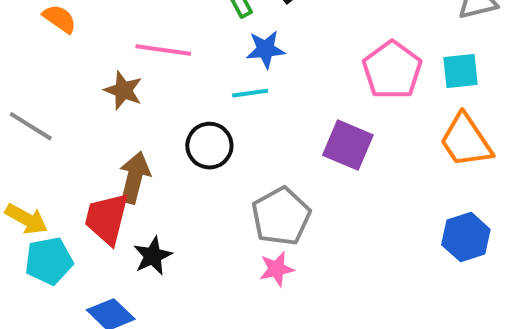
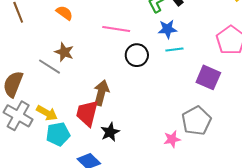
brown star: (123, 90) -> (64, 52), moved
cyan line: (250, 93) -> (174, 50), moved
black circle: (209, 146) -> (137, 55), moved
gray pentagon: (281, 216) -> (196, 121), moved

